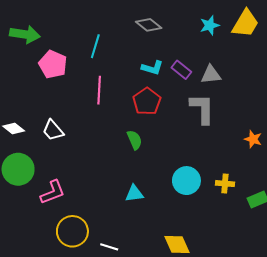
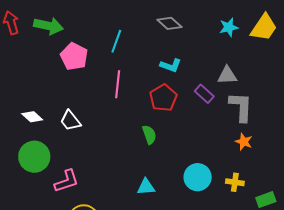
purple rectangle: (181, 70) -> (204, 94), moved
gray L-shape: (202, 109) -> (241, 107), moved
orange star: (253, 139) -> (244, 142), moved

